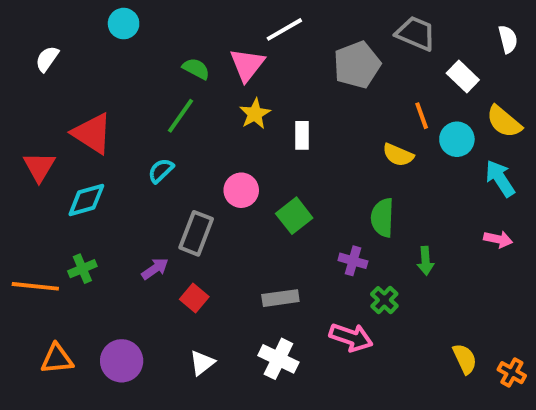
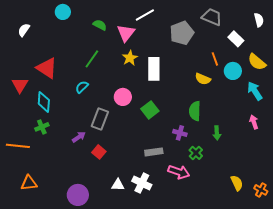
green semicircle: (196, 69) -> (100, 25), moved
white rectangle: (302, 135) -> (154, 69), size x1.6
cyan diamond: (86, 200) -> (44, 102), turned -70
pink arrow: (498, 239) -> (254, 122), turned -120
green cross: (82, 269) -> (42, 127), moved
gray rectangle: (280, 298) -> (154, 152), moved
purple circle: (122, 361) -> (78, 195), moved
white triangle: (202, 363) -> (118, 185), moved, turned 40

